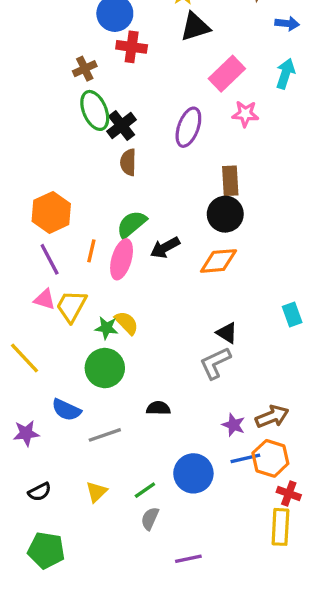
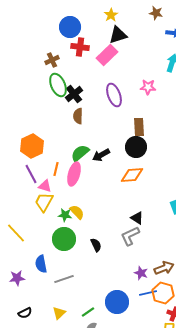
pink rectangle: (227, 74) -> (107, 55), moved
purple ellipse: (188, 127) -> (114, 95), turned -40
black arrow: (165, 248) -> (101, 155), moved
pink triangle: (45, 299) -> (45, 186), moved
black semicircle: (158, 408) -> (96, 245), moved, turned 64
blue semicircle: (66, 410) -> (41, 264), turned 54

